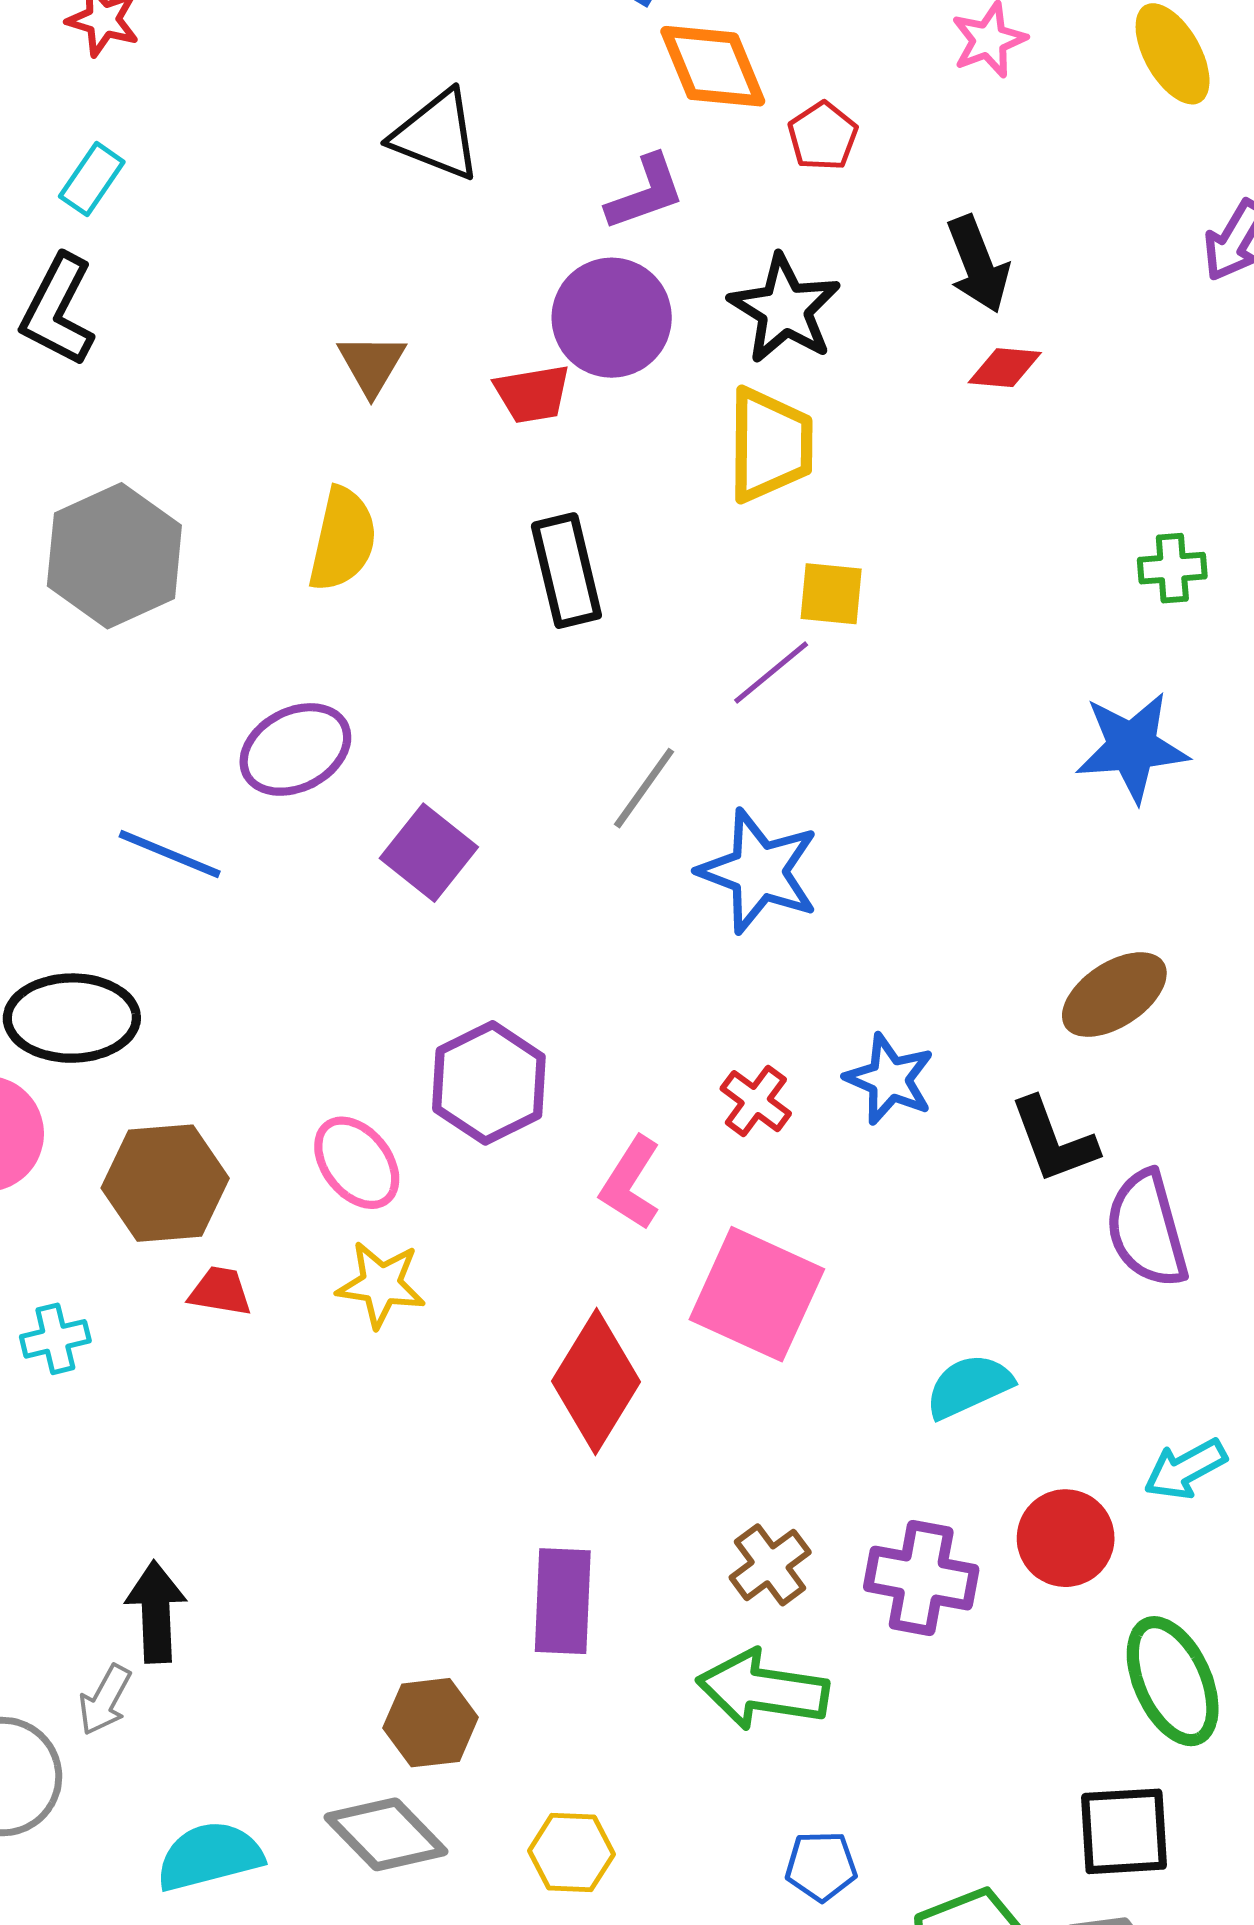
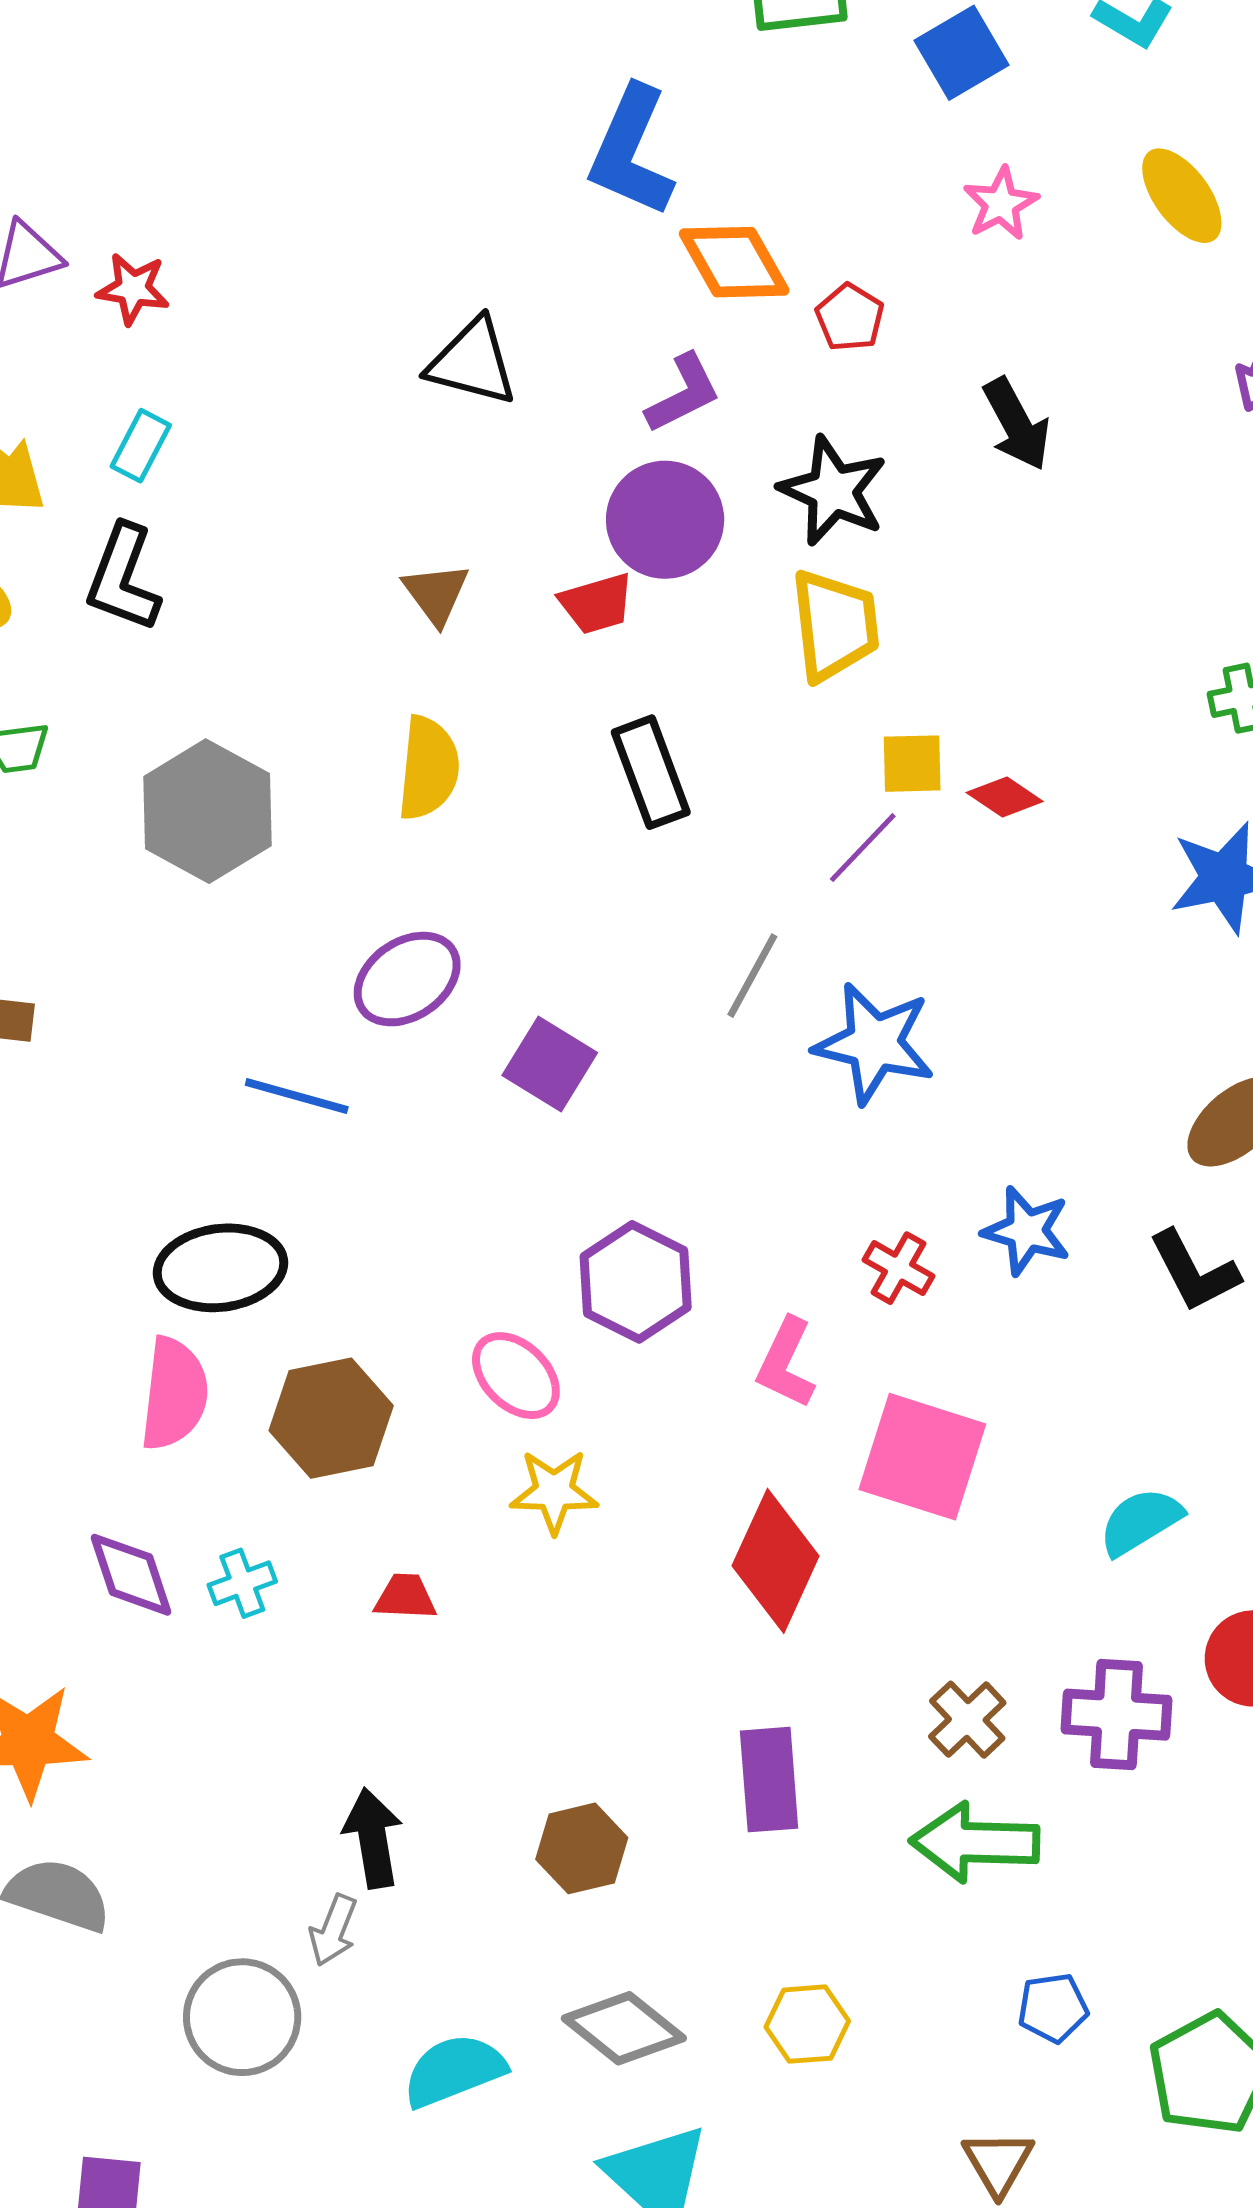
red diamond: (1005, 368) -> (1005, 797), moved, turned 36
red trapezoid: (220, 1291) -> (405, 1597), moved
brown hexagon: (431, 1723) -> (582, 1848), moved

